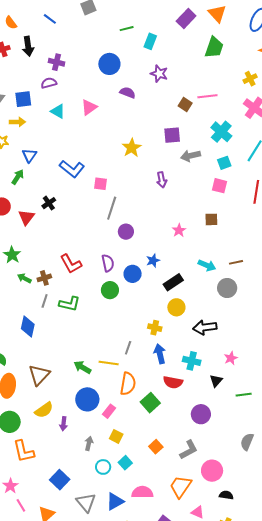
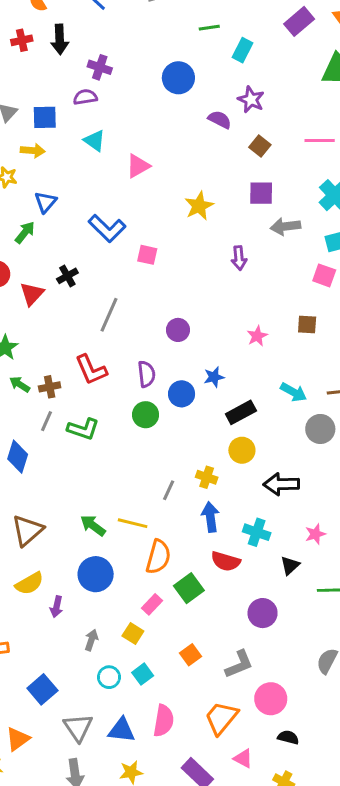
purple semicircle: (128, 93) -> (220, 120), moved
brown square: (185, 105) -> (260, 146), moved
pink triangle: (89, 107) -> (138, 166), moved
gray line: (112, 208) -> (109, 315), moved
gray line: (128, 348) -> (169, 490), moved
pink rectangle: (109, 411) -> (152, 604), moved
pink semicircle: (142, 492) -> (164, 721), turned 95
blue triangle: (115, 501) -> (122, 730), turned 30

